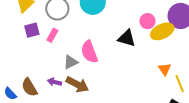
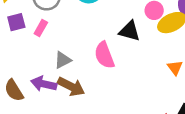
pink semicircle: (89, 52) -> (104, 55), moved
purple arrow: (54, 82) -> (44, 84), size x1.5

